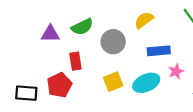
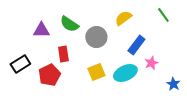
green semicircle: (82, 27) -> (69, 24), turned 60
blue rectangle: (159, 51) -> (136, 45), turned -48
black rectangle: (26, 93) -> (20, 64), moved, turned -36

